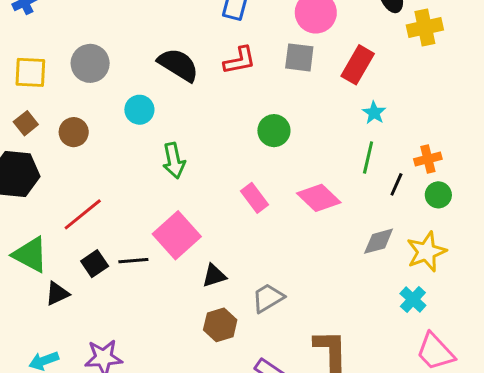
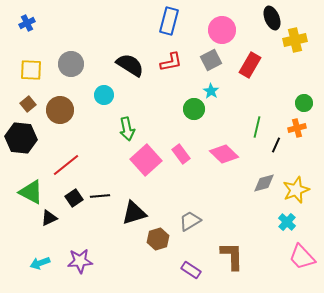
gray square: (299, 57) -> (211, 60), turned -35
cyan star: (374, 113) -> (211, 91), moved
brown circle: (74, 132) -> (60, 110), size x1.4
green circle: (438, 195) -> (304, 103), moved
pink square: (177, 235) -> (146, 160), moved
black triangle: (214, 276) -> (134, 213), moved, size x1.5

